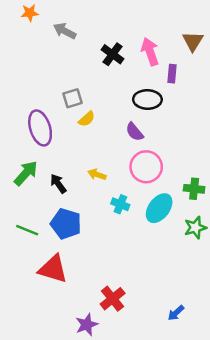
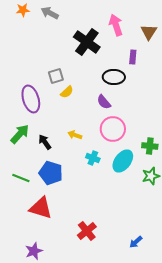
gray arrow: (65, 31) -> (50, 13), moved
pink arrow: (150, 52) -> (116, 25), moved
black cross: (113, 54) -> (87, 42), size x1.5
purple star: (87, 325) -> (34, 251), moved

